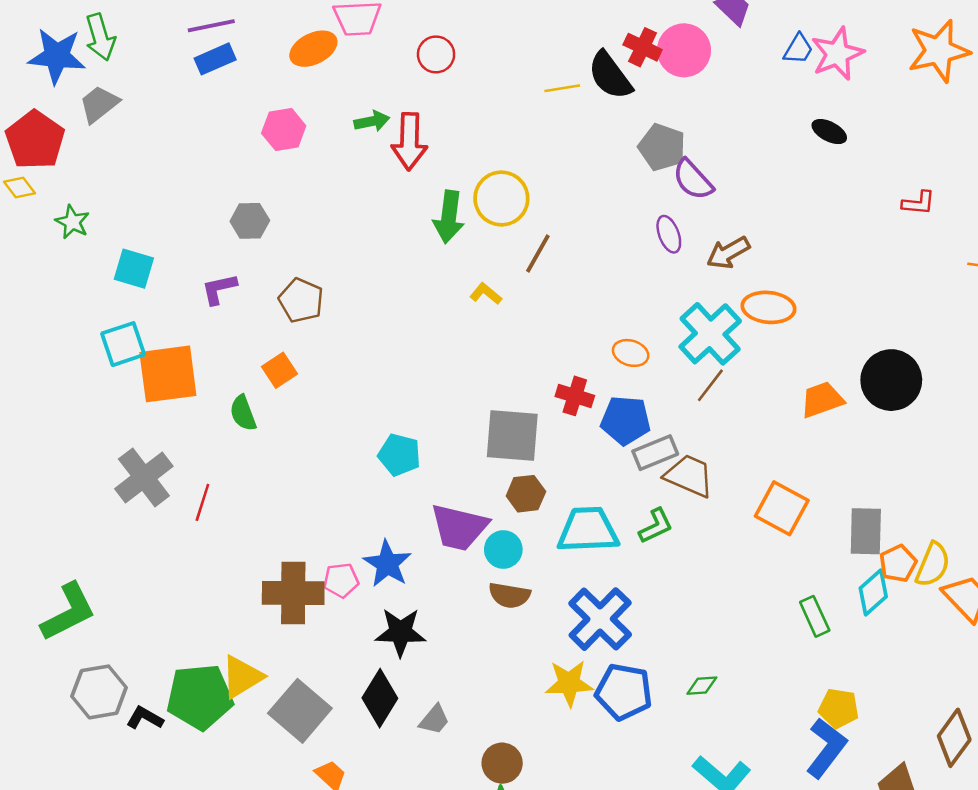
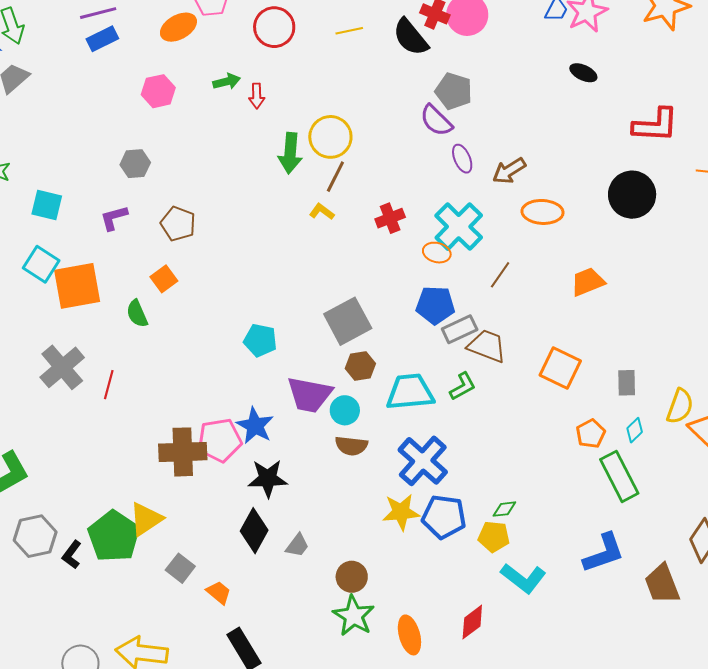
red circle: (436, 54) -> (274, 27), size x1.4
yellow line: (562, 88) -> (349, 31), moved
red arrow: (409, 141) -> (257, 96), size x0.6
purple semicircle: (693, 180) -> (436, 121), moved
red L-shape: (918, 203) -> (656, 125), size x1.8
brown line: (538, 254) -> (335, 177), moved
cyan cross: (710, 334) -> (459, 227), moved
cyan square: (123, 344) -> (41, 264), turned -36
black circle: (891, 380) -> (632, 195), moved
red cross: (575, 396) -> (390, 218), moved, turned -36
gray square: (512, 436) -> (348, 321), turned -30
gray rectangle: (866, 531) -> (627, 383), size x0.7
orange pentagon: (898, 563) -> (591, 434), moved
pink pentagon: (341, 580) -> (220, 440), size x1.6
cyan diamond: (873, 592) -> (635, 430), size x0.7
green rectangle: (815, 616) -> (619, 476), moved, size x1.6
green pentagon: (200, 697) -> (114, 536), turned -30
yellow pentagon: (839, 708) -> (494, 537), moved
gray square: (300, 711) -> (180, 568), moved, size x0.6
black L-shape: (145, 718) -> (72, 555), turned -80
blue L-shape: (826, 748) -> (604, 553), turned 36

